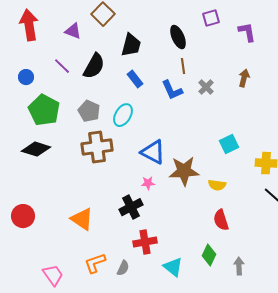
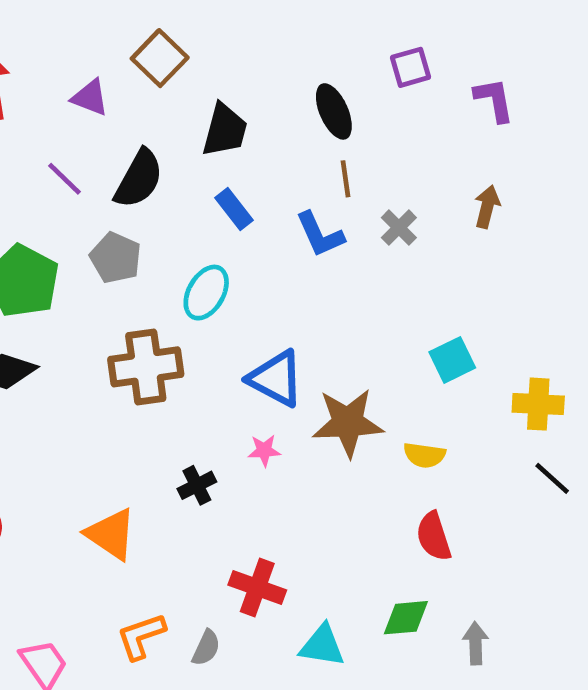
gray pentagon: (89, 111) -> (116, 258), moved
black cross: (131, 207) -> (197, 485), moved, size x0.7
red cross: (145, 242) -> (257, 587), turned 30
green diamond: (209, 255) -> (406, 618), turned 60
cyan triangle: (173, 267) -> (322, 646), turned -30

